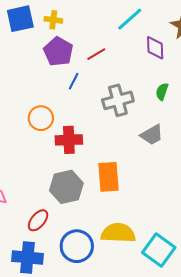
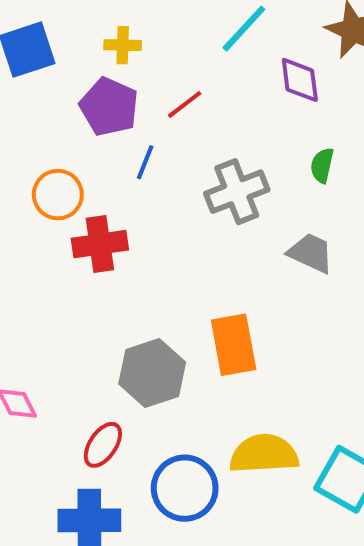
yellow cross: (53, 20) -> (123, 45), moved
orange circle: (41, 118) -> (58, 195), moved
gray trapezoid: (152, 135) -> (311, 253), turned -120
red cross: (69, 140) -> (100, 244), moved

